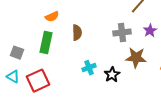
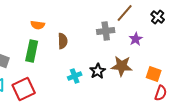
orange semicircle: (52, 17) -> (38, 25), turned 32
gray cross: (122, 33) -> (106, 31), moved
black star: (112, 75) -> (98, 71), moved

